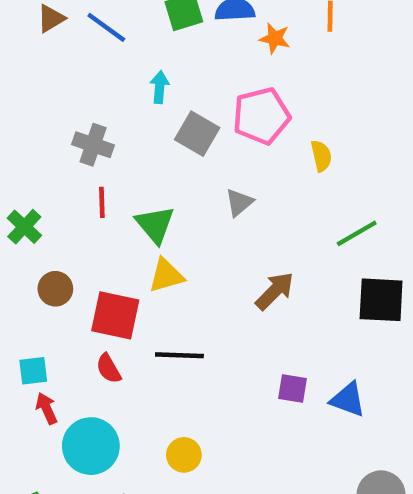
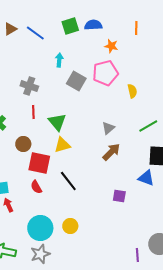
orange star: (275, 38) -> (111, 46), moved
gray triangle: (239, 202) -> (108, 128), moved
brown circle: (55, 289) -> (23, 144), moved
black line: (179, 355) -> (68, 181), turned 50
blue triangle: (348, 400) -> (146, 178), moved
cyan circle: (91, 446) -> (40, 228), moved

